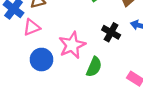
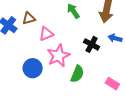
pink triangle: (32, 27) -> (46, 34), moved

